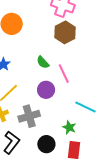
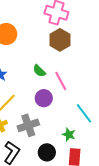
cyan line: (85, 107) -> (84, 113), turned 30

